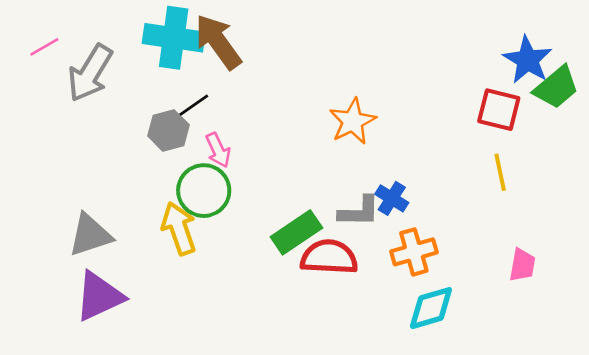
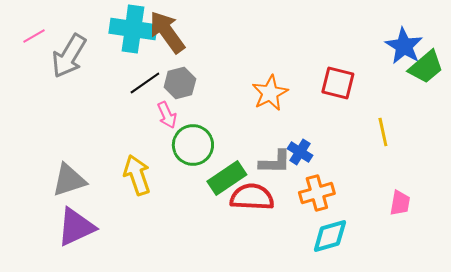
red square: (499, 110) -> (338, 83), moved
gray hexagon: (168, 130) -> (180, 83), moved
green circle: (204, 191) -> (193, 145), moved

